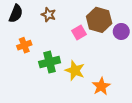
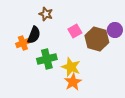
black semicircle: (16, 14) -> (34, 35), moved
brown hexagon: (99, 20) -> (97, 39), moved
orange star: (101, 86) -> (73, 82), moved

